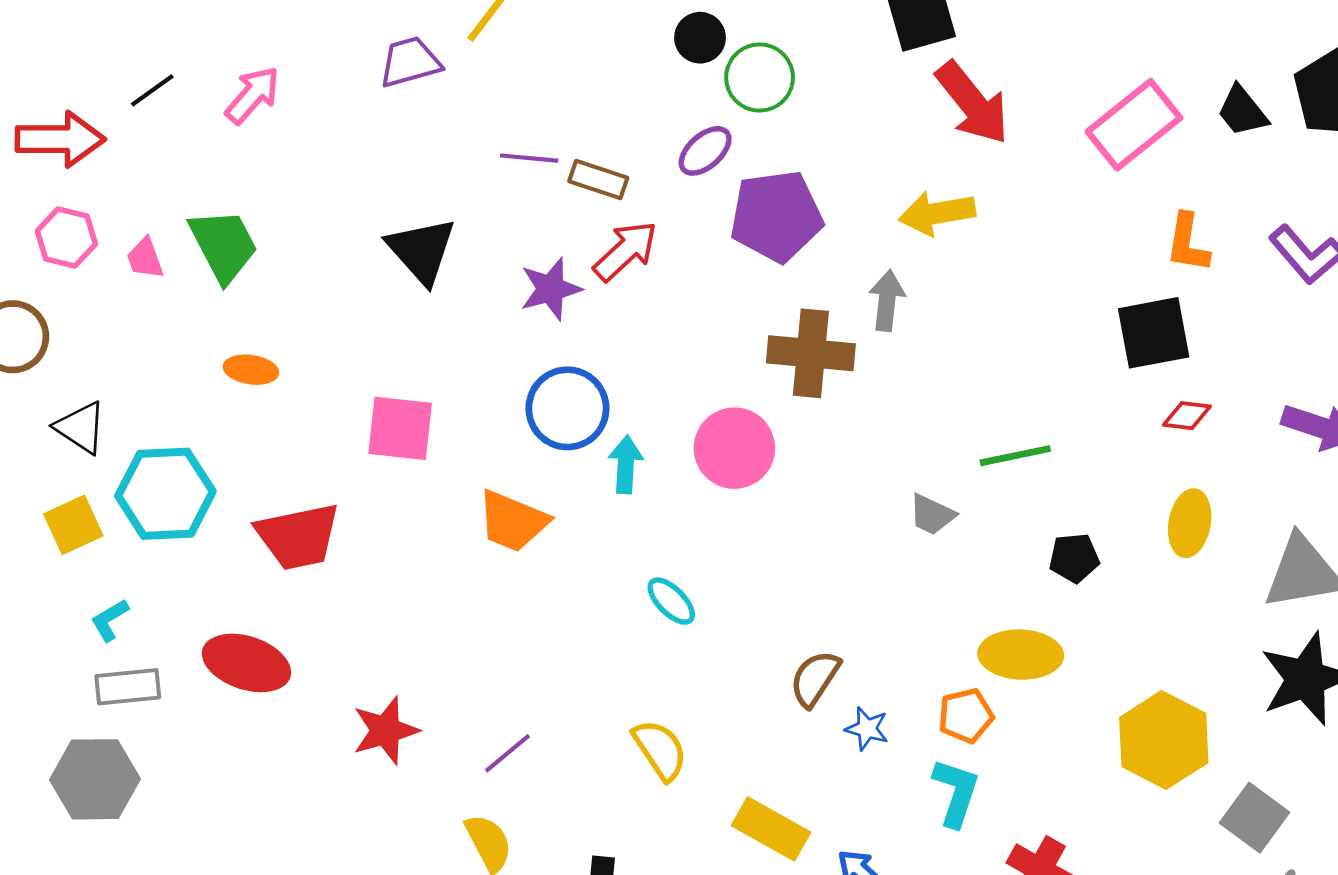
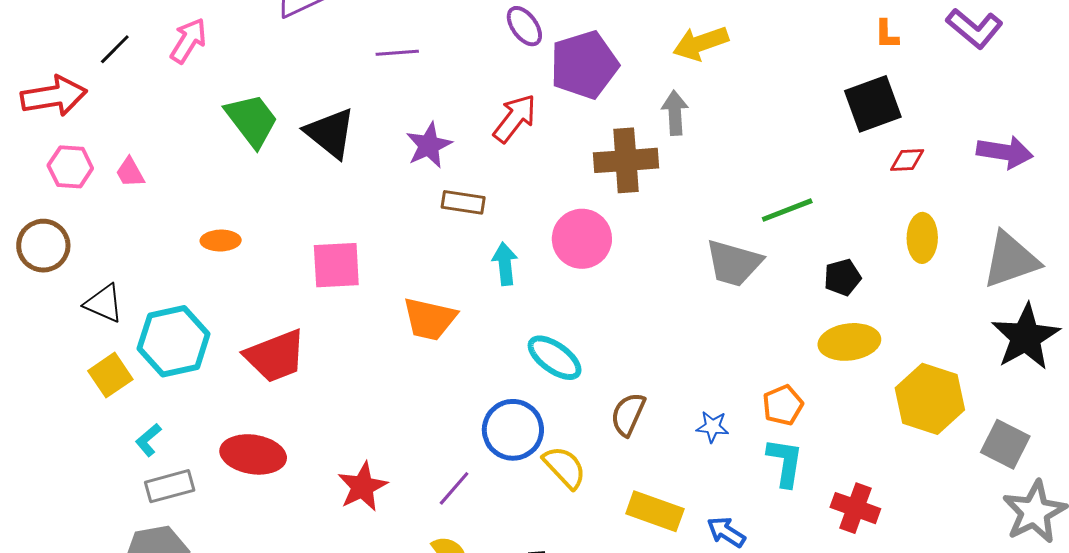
purple ellipse: (705, 151) -> (524, 26), turned -75
brown rectangle: (598, 180) -> (463, 202), moved
orange L-shape: (1188, 243) -> (887, 34), size x0.7
green trapezoid: (224, 245) -> (252, 120), moved
red arrow: (626, 251) -> (515, 118), moved
blue circle: (567, 408) -> (513, 430), moved
gray trapezoid: (932, 515) -> (734, 263), size x1.6
cyan ellipse: (671, 601) -> (555, 358), size x1.4
yellow ellipse: (1021, 655) -> (849, 342), moved
brown semicircle: (815, 679) -> (628, 414), moved

